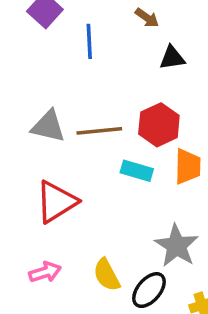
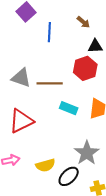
red hexagon: (159, 125) -> (85, 68), moved
yellow semicircle: (107, 275) -> (45, 165), turned -84

